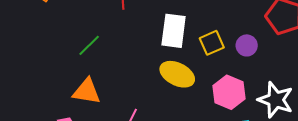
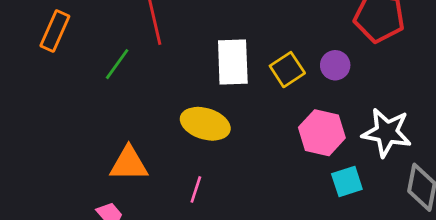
green line: (89, 45) -> (117, 64), moved
yellow ellipse: (177, 74) -> (205, 124), moved

